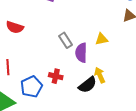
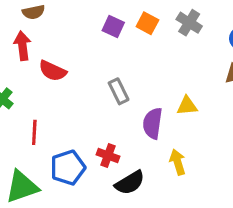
gray rectangle: (65, 40) -> (119, 91), moved
black semicircle: (88, 85) -> (130, 183), moved

